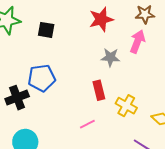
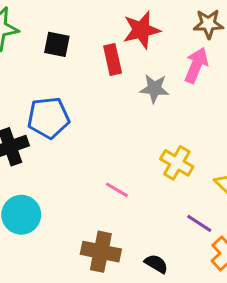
red rectangle: (99, 90) -> (113, 60), moved
pink line: (87, 124) -> (117, 190), turned 56

